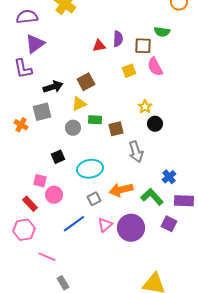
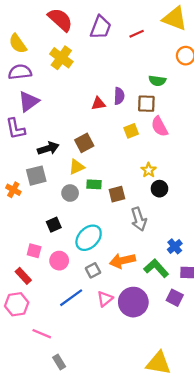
green semicircle: (162, 32) -> (157, 81), moved
cyan ellipse: (90, 169) -> (89, 238), turned -35
pink circle: (54, 195) -> (59, 261), moved

